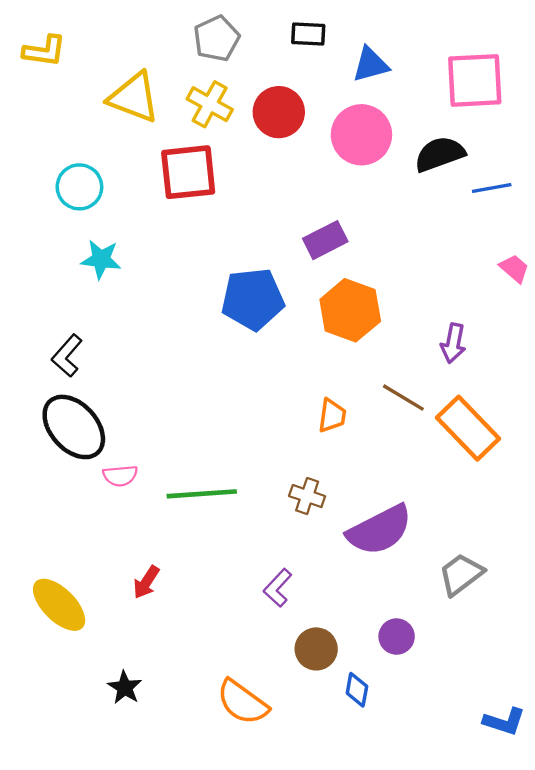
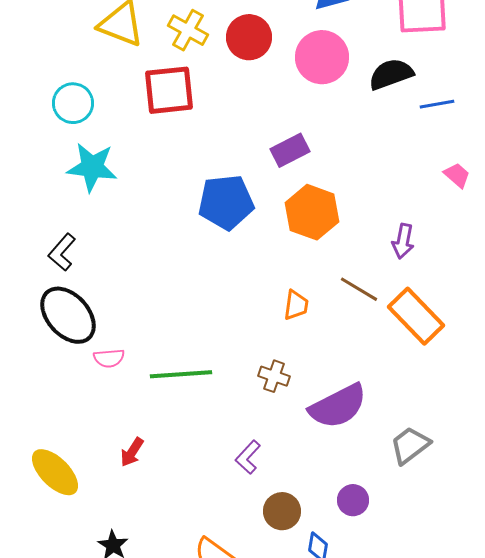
cyan star: (101, 259) -> (92, 167), size x1.4

